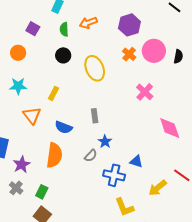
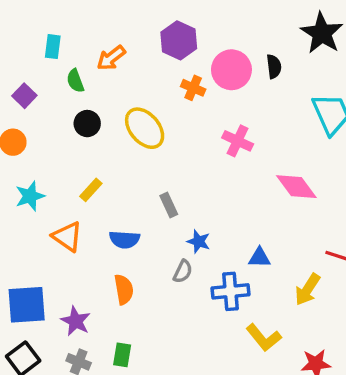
purple square: (33, 29) -> (24, 96), turned 32
yellow rectangle: (53, 93) -> (91, 190), turned 32
orange semicircle: (54, 155) -> (124, 289), size x0.7

